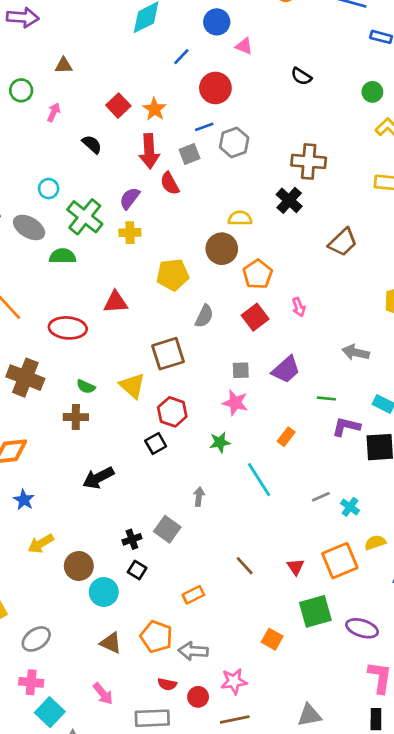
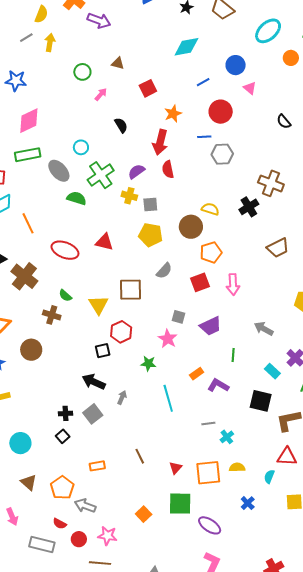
red square: (118, 106) -> (148, 88), moved
gray square: (189, 154) -> (150, 204), moved
pink arrow: (299, 307) -> (233, 284), size x1.5
green line: (326, 398) -> (233, 355), turned 72
purple L-shape: (346, 427) -> (218, 385), moved
black arrow: (98, 478) -> (94, 382), moved, turned 35
brown circle: (79, 566) -> (31, 350), moved
cyan circle: (104, 592) -> (20, 443), moved

